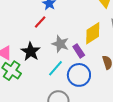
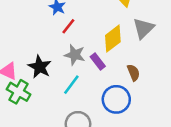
red line: (40, 22) -> (68, 26), moved
blue circle: (79, 75) -> (116, 99), moved

